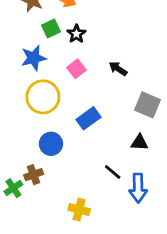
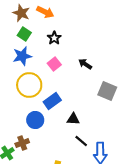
green square: (51, 28) -> (24, 34), moved, turned -32
blue rectangle: (89, 118) -> (52, 101), moved
black triangle: (139, 142) -> (73, 119), moved

